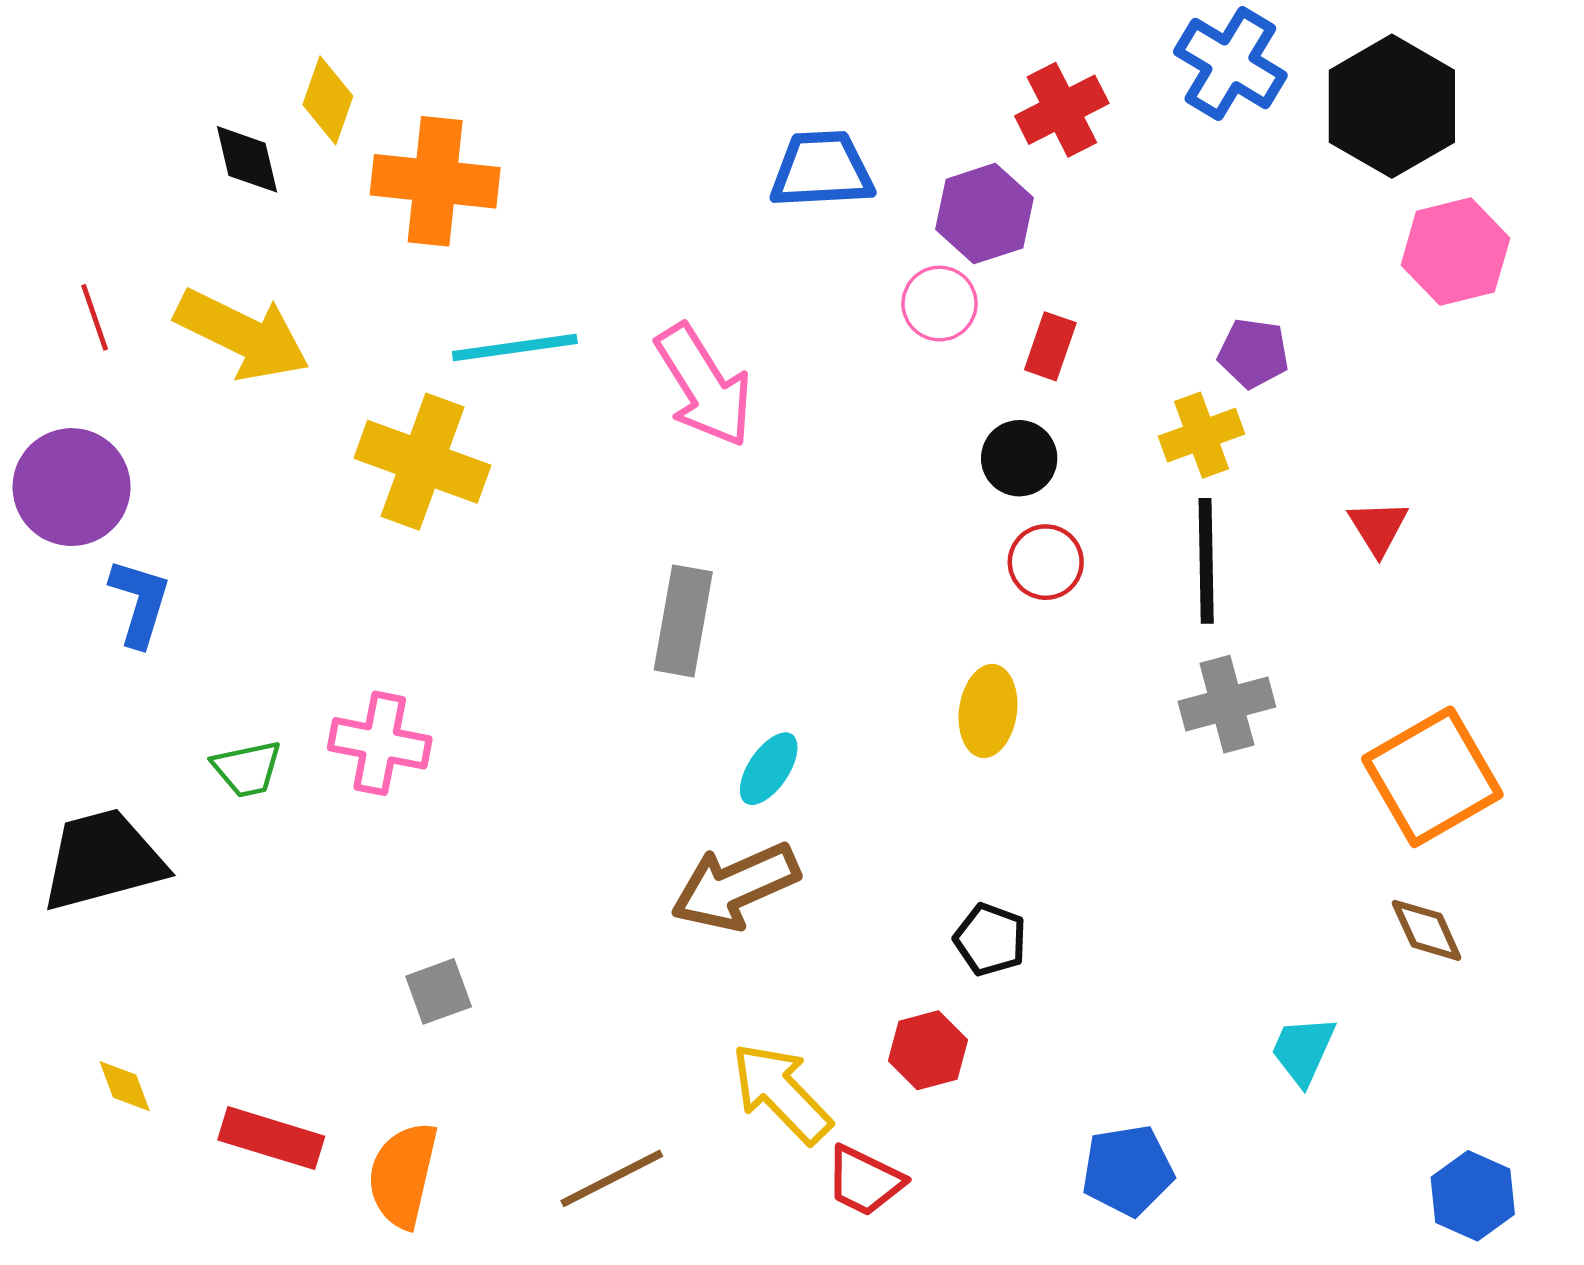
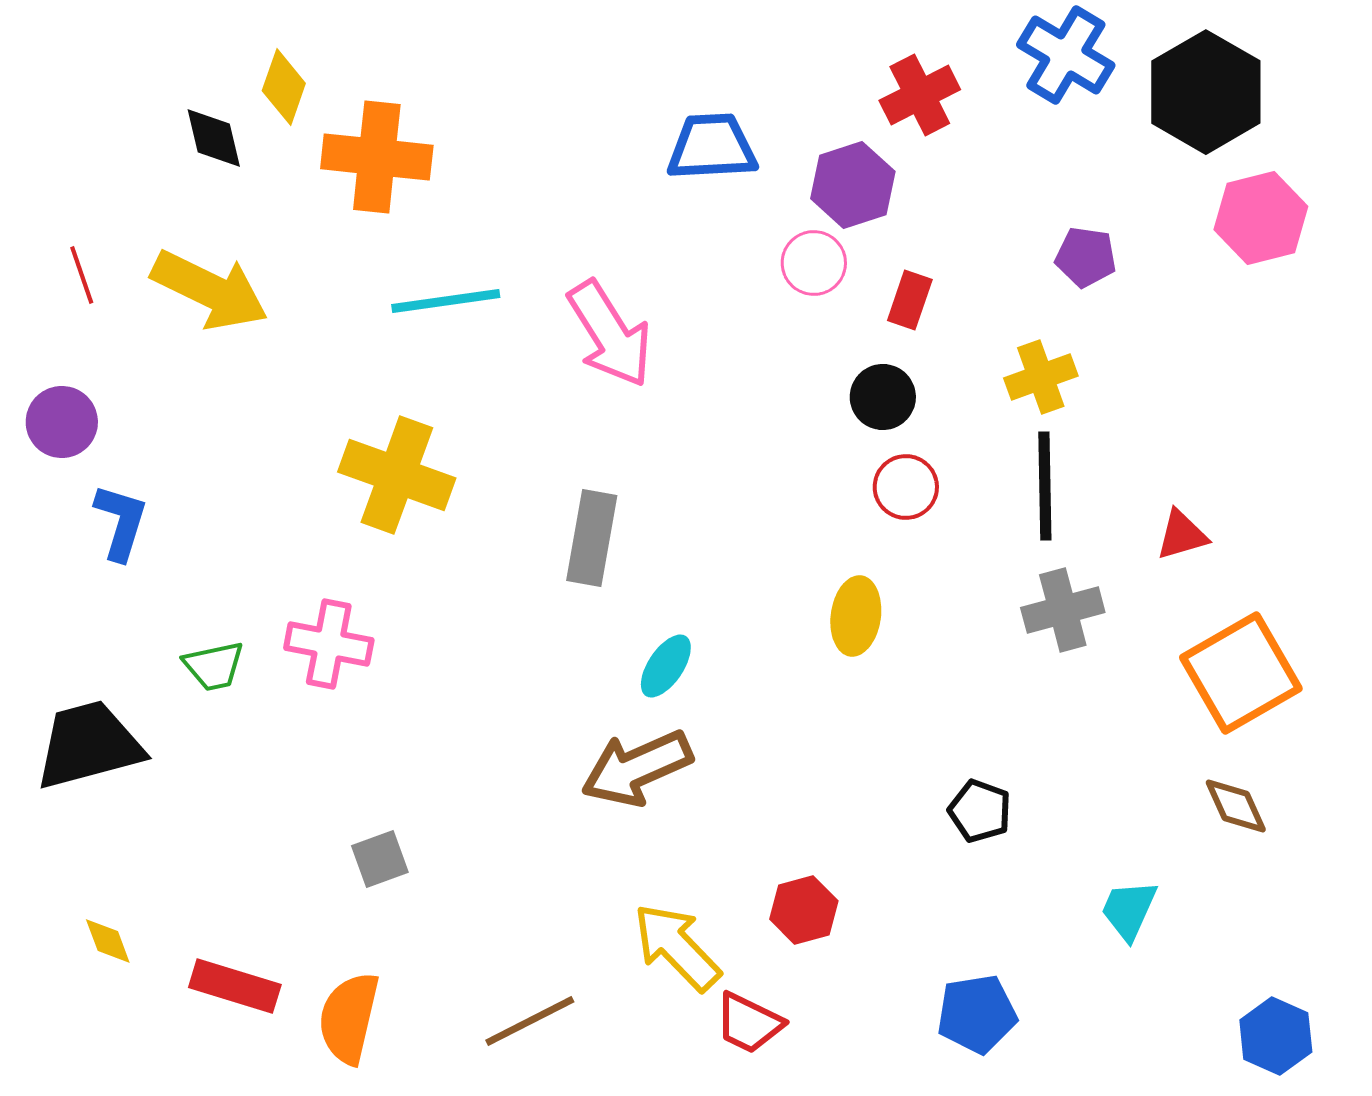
purple pentagon: (1253, 353) -> (1086, 257), moved
yellow cross: (422, 462) -> (397, 475), moved
purple circle: (72, 487) -> (62, 422), size x0.7
red triangle: (1378, 527) -> (1182, 535), moved, turned 46
black pentagon: (990, 940) -> (980, 811), moved

